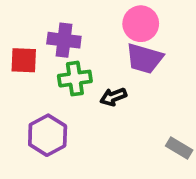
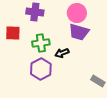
purple cross: (64, 40) -> (35, 12), moved
purple hexagon: (48, 135) -> (41, 69), moved

